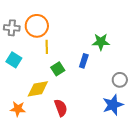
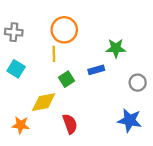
orange circle: (37, 26) -> (64, 30), moved
blue rectangle: (84, 61) -> (96, 70), turned 56
gray circle: (120, 80) -> (138, 83), moved
blue star: (113, 105) -> (130, 120), turned 30

